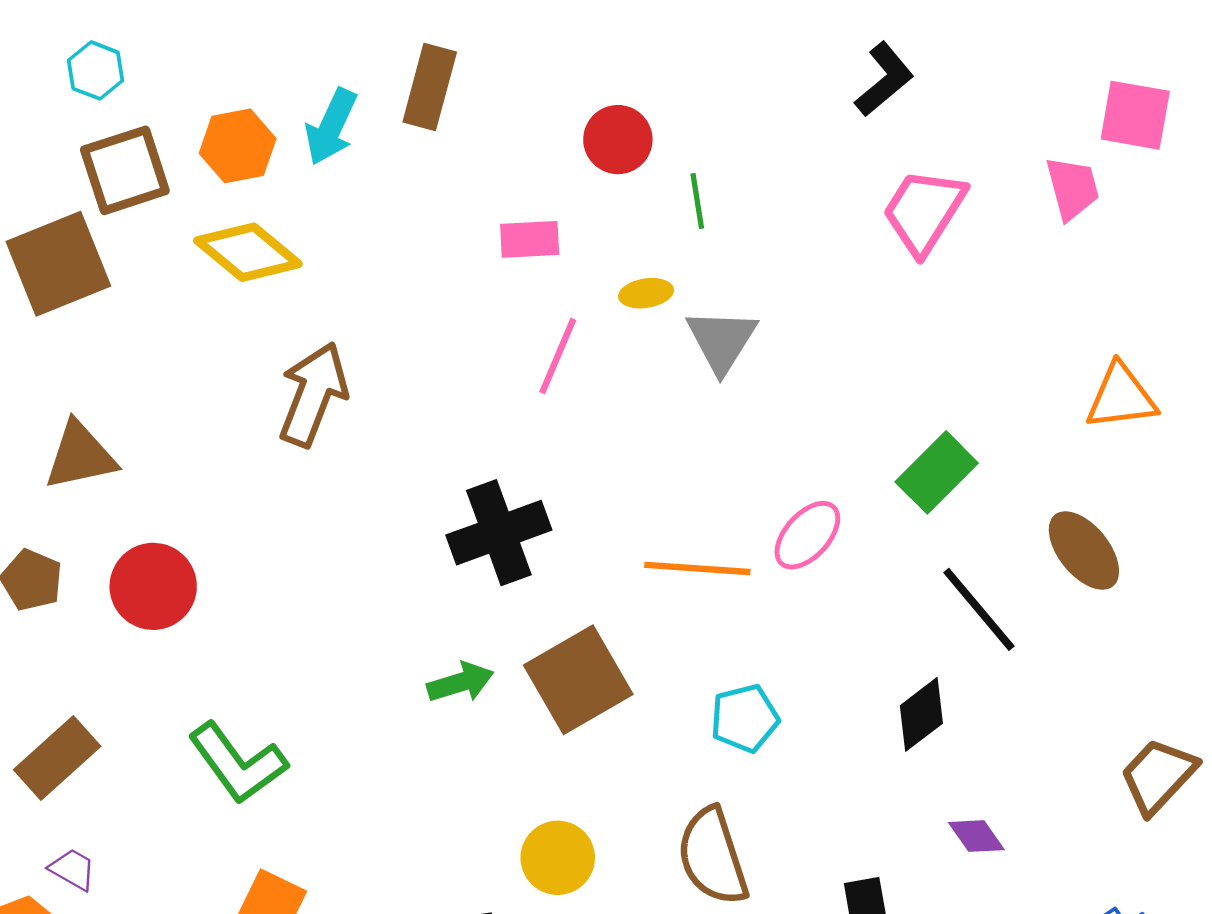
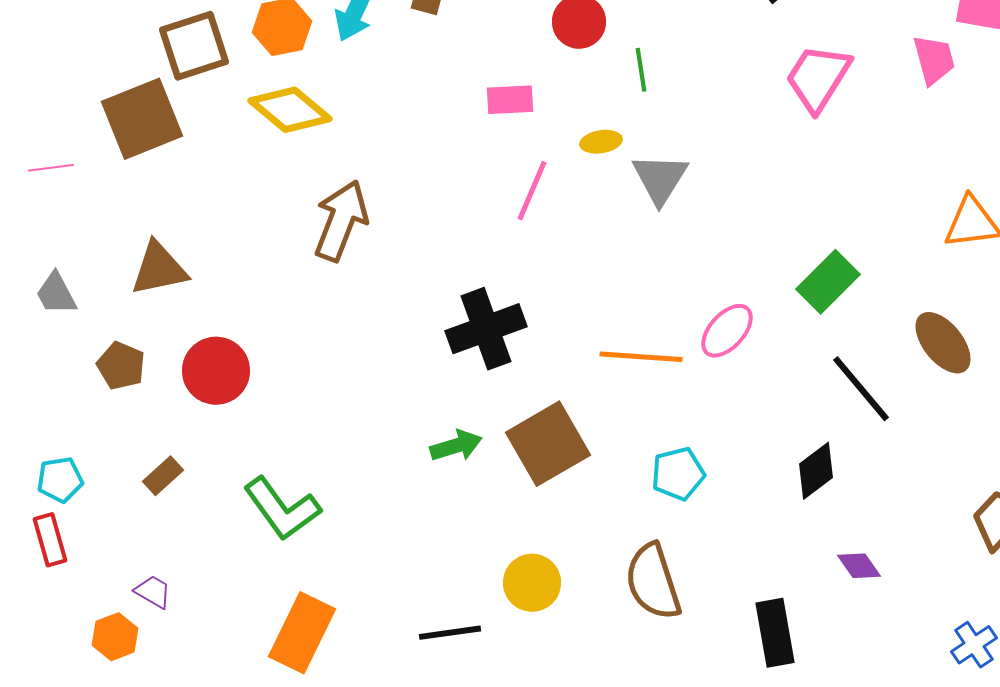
brown rectangle: (57, 758) -> (163, 476), moved, size x0.6

